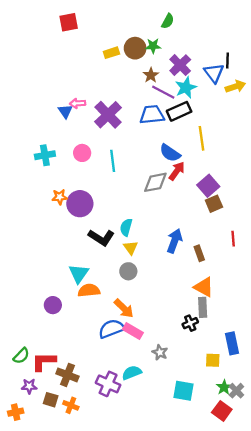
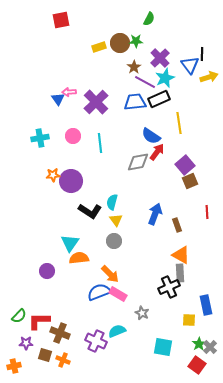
black cross: (190, 323) -> (169, 287), size x1.5

